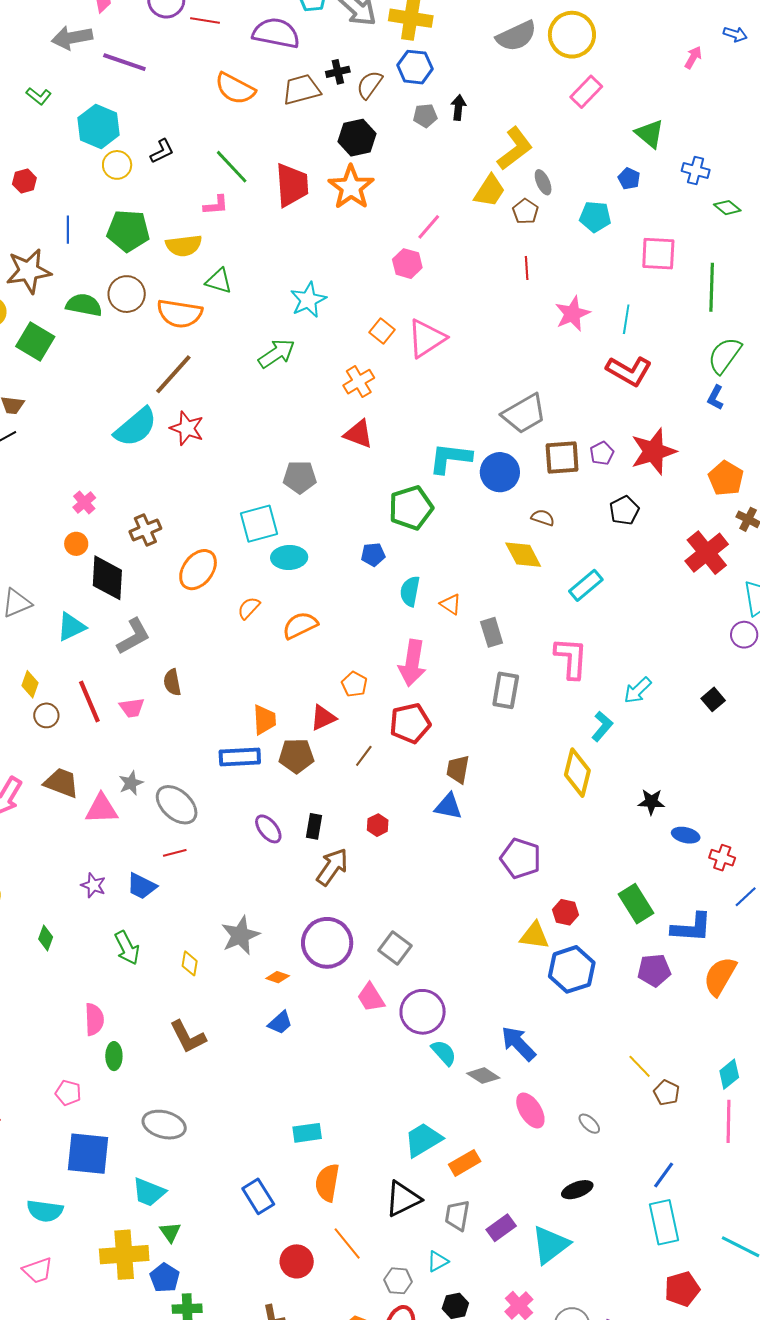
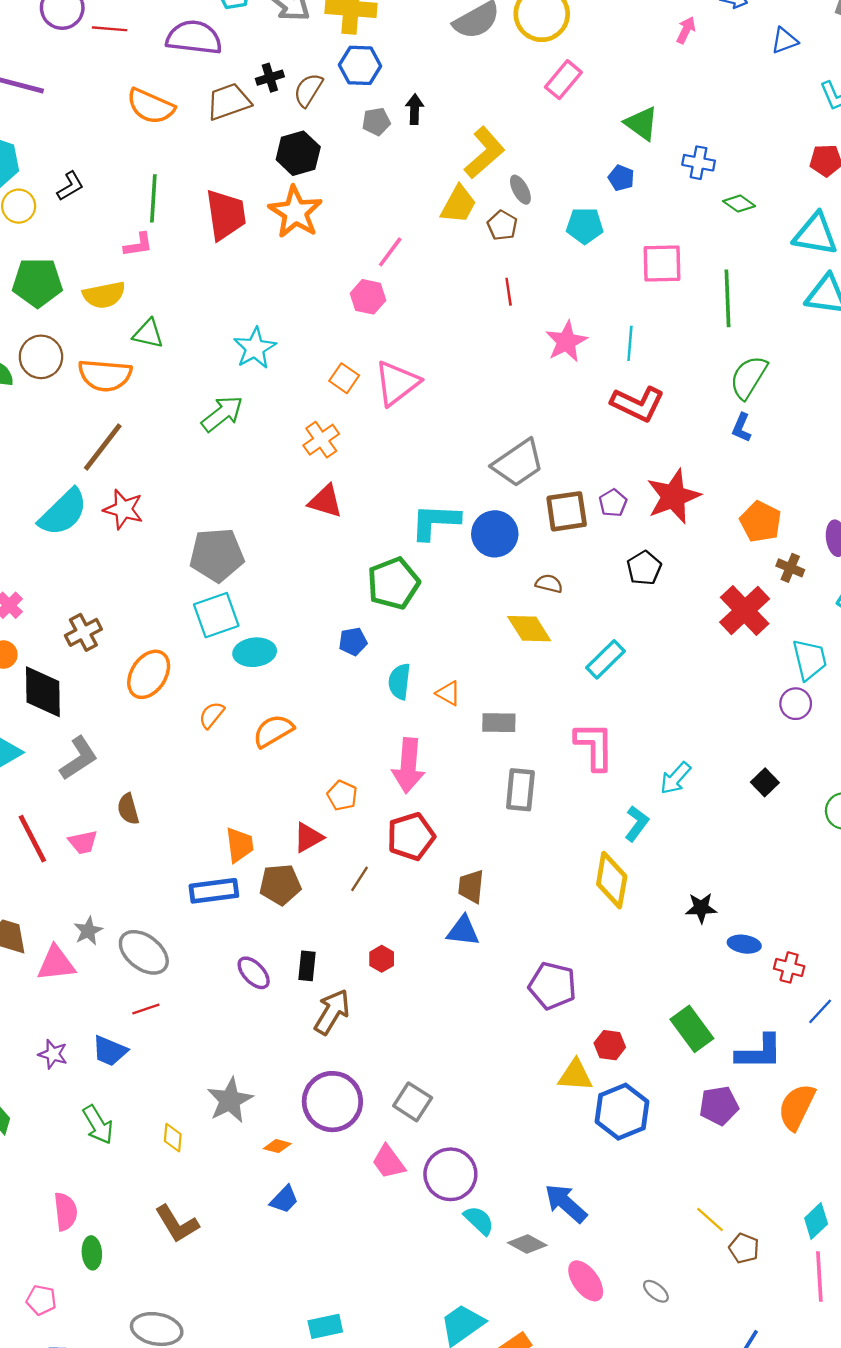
green line: (232, 167) -> (153, 198), turned 51
gray pentagon: (300, 477) -> (217, 555), moved, size x1.4
gray rectangle: (492, 632) -> (499, 723), turned -68

